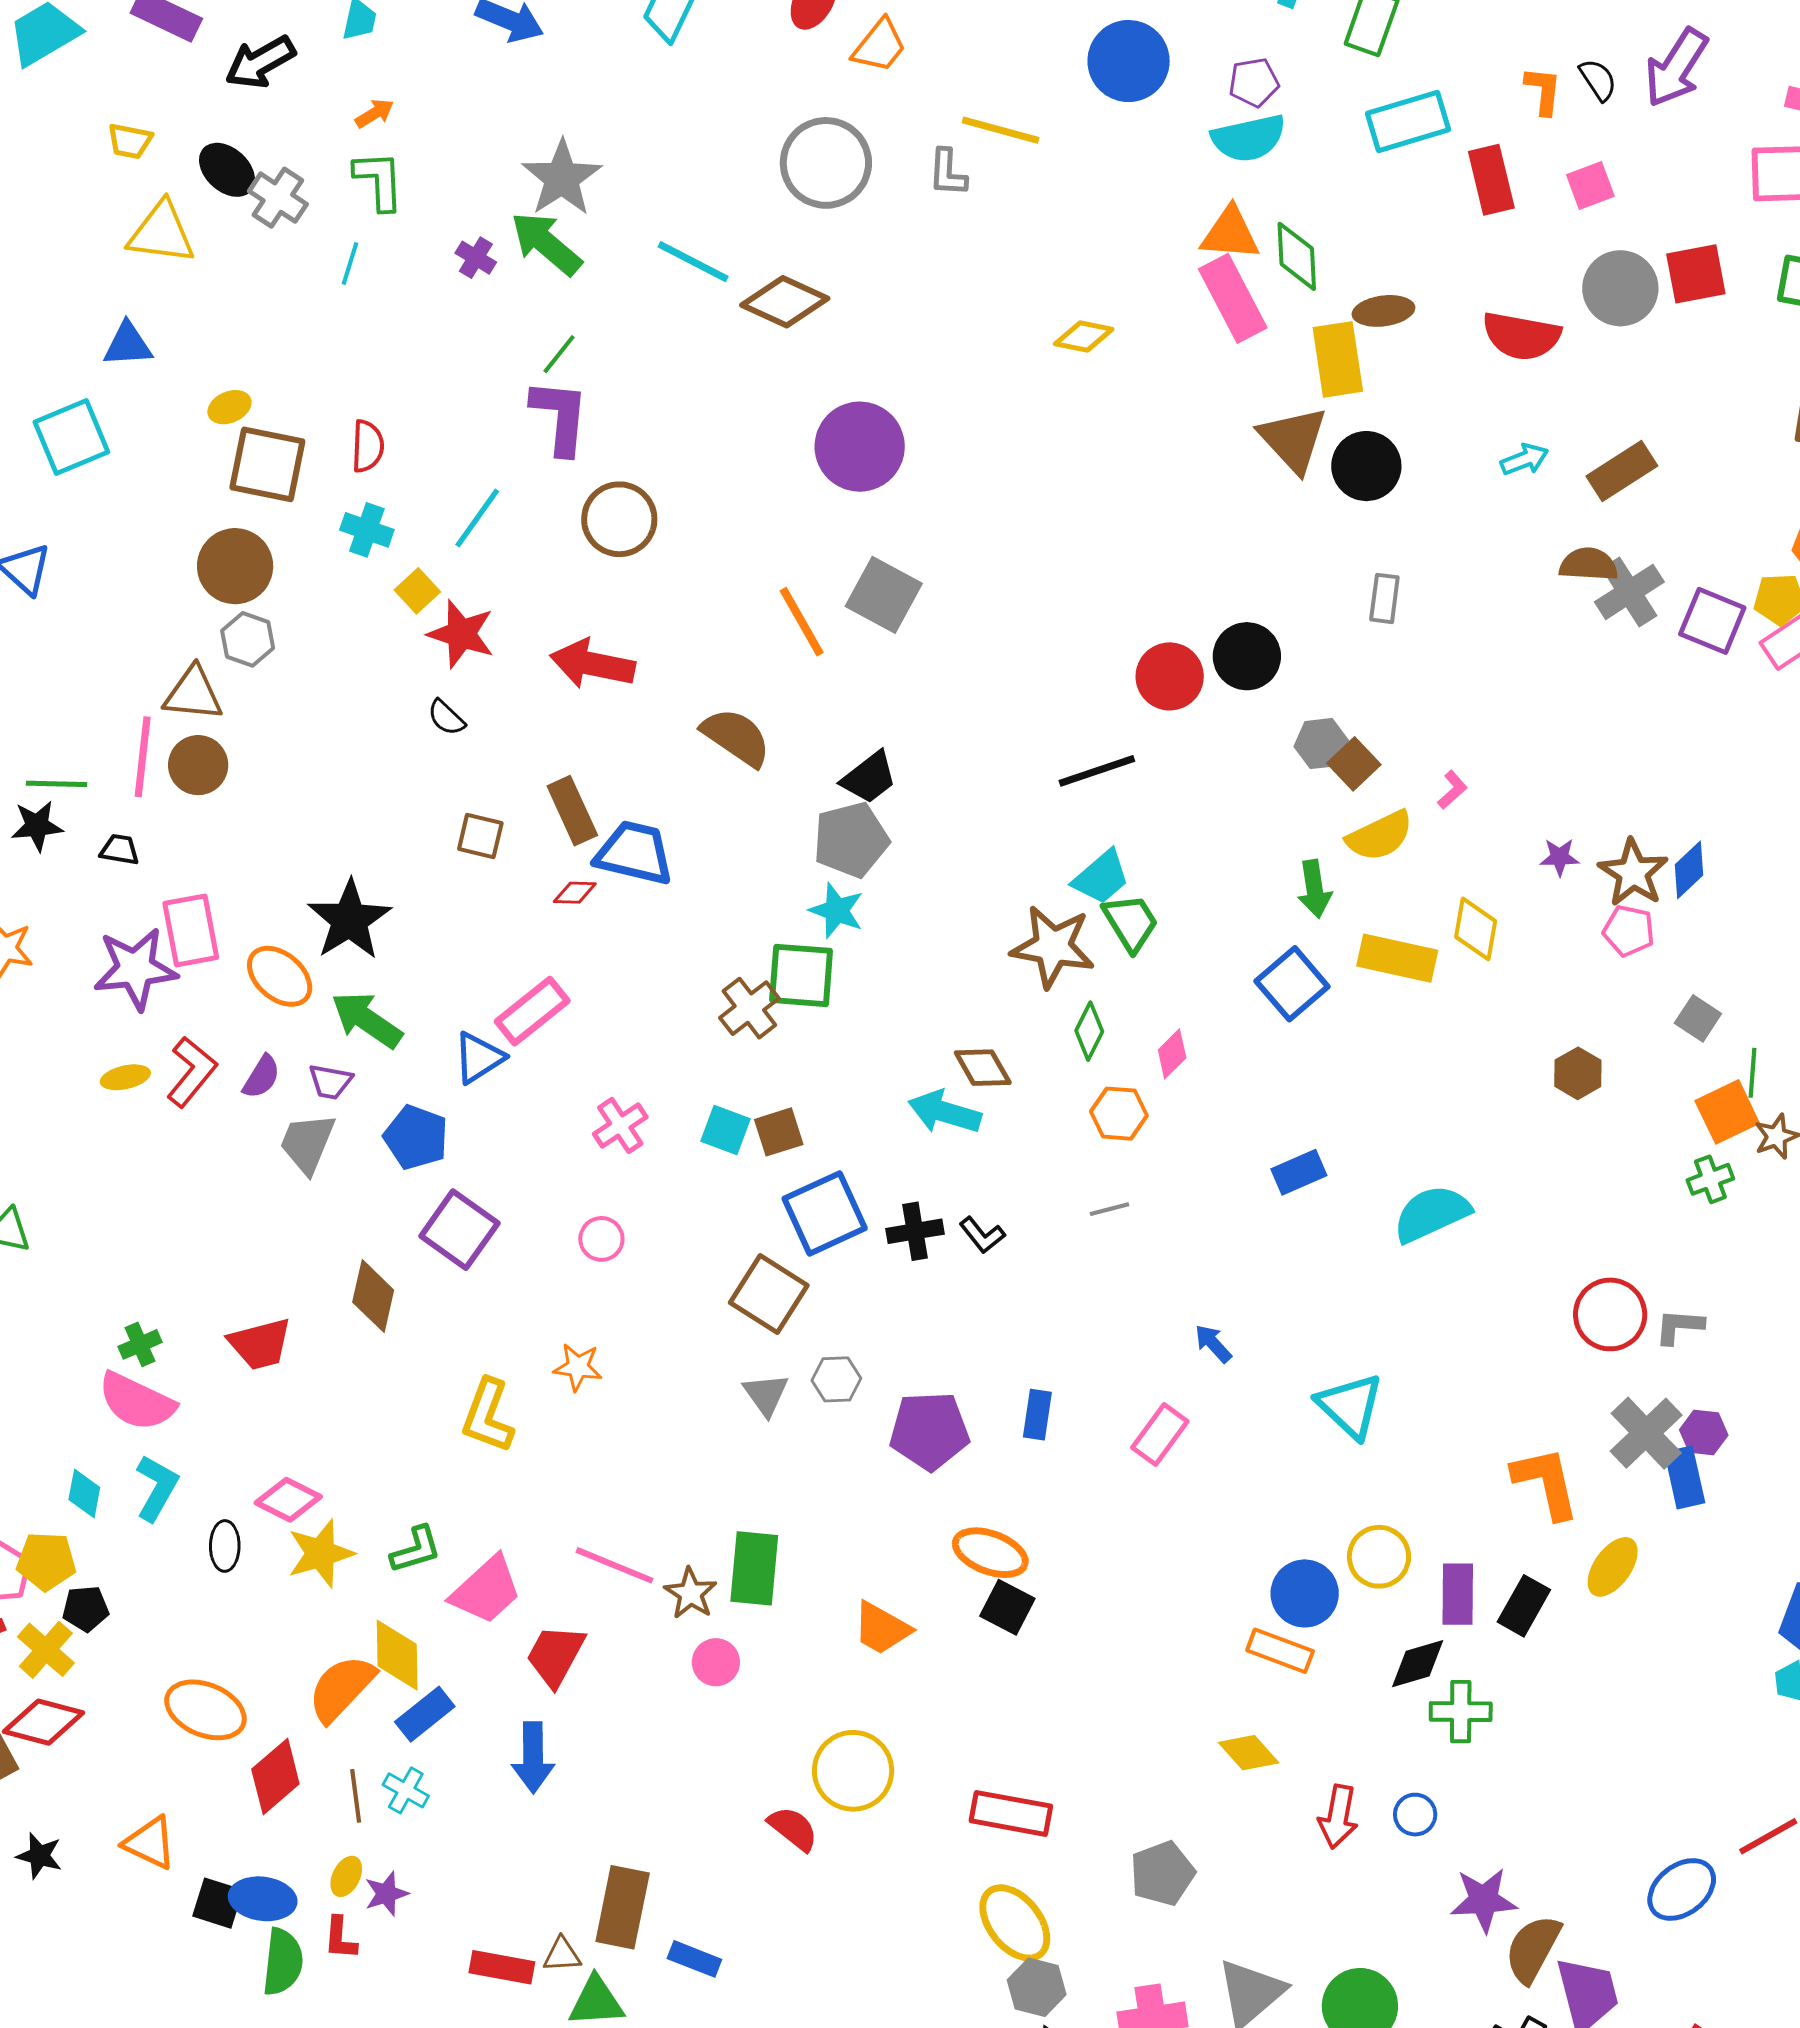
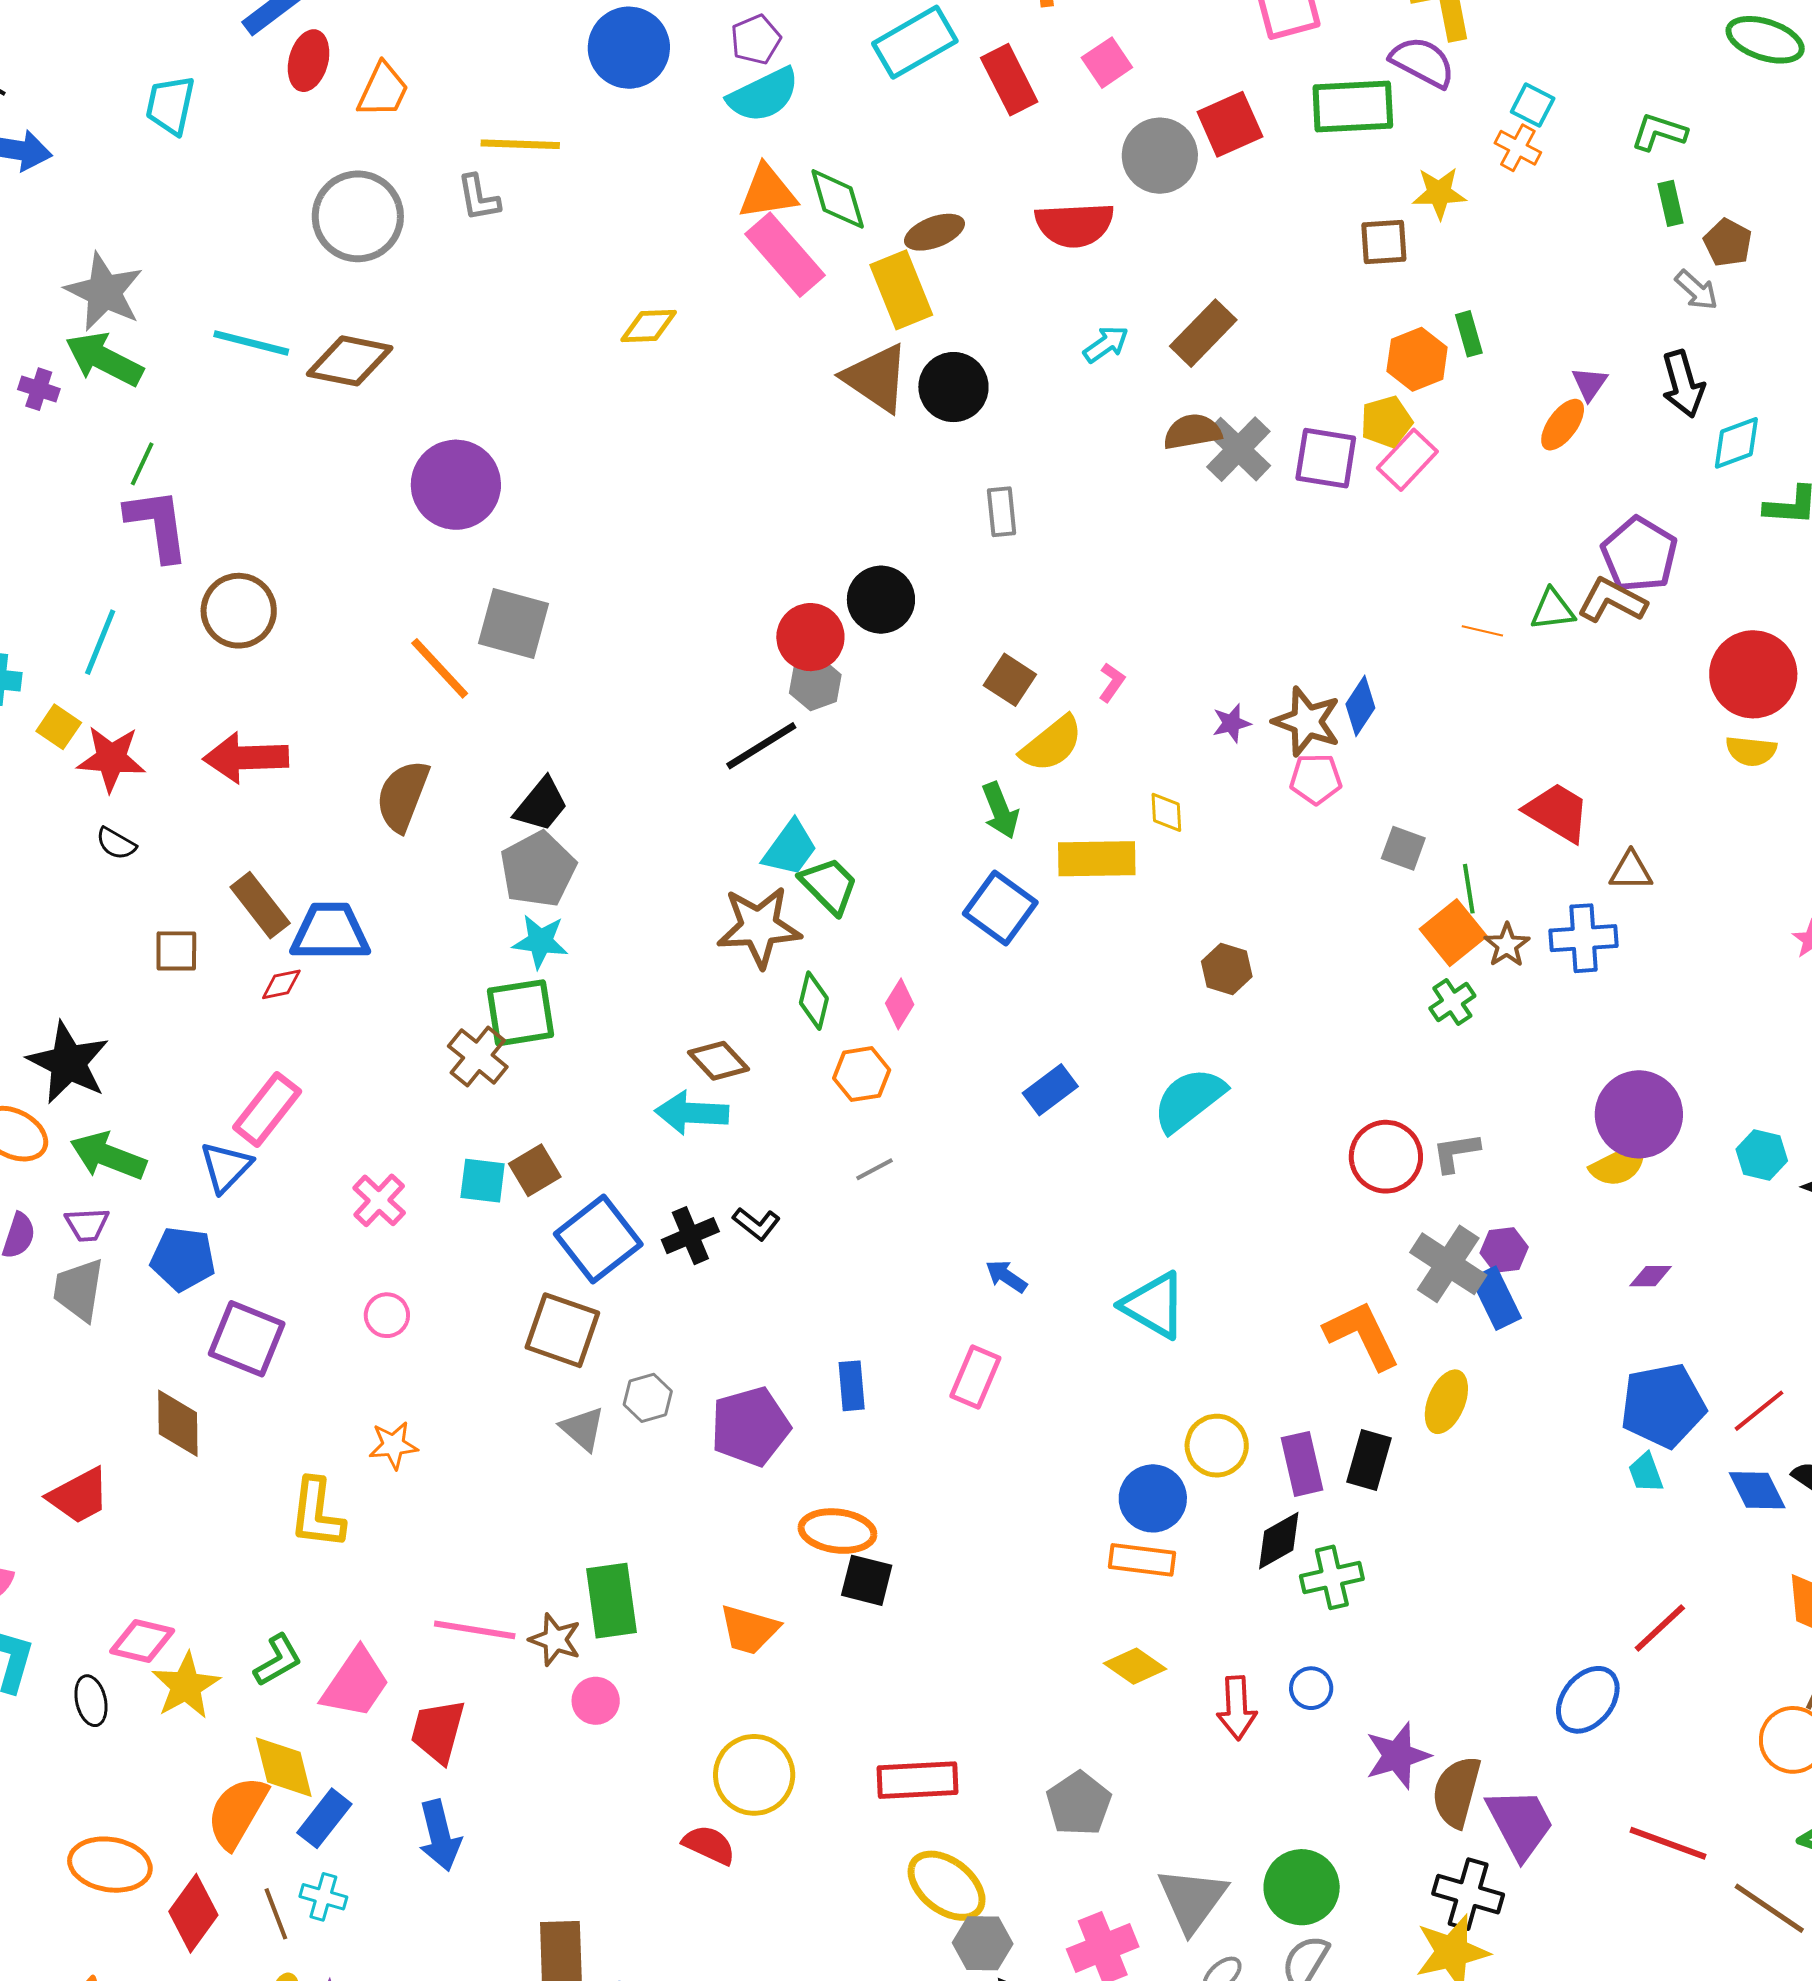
brown semicircle: (736, 737) -> (403, 796), turned -90
gray hexagon: (1321, 744) -> (815, 684), moved
yellow diamond: (1476, 929) -> (1166, 812), size x0.7
brown hexagon: (1578, 1073) -> (1227, 969), moved

